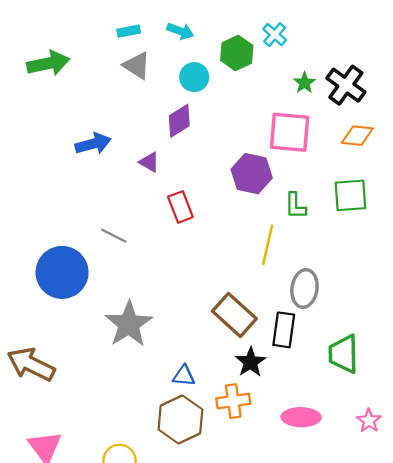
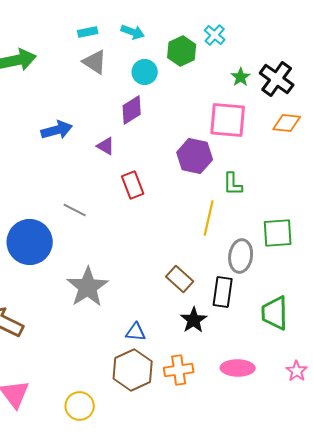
green square: (350, 195) -> (278, 233), moved
brown rectangle: (234, 315) -> (180, 279), size x0.7
orange cross: (233, 401) -> (179, 370), moved

